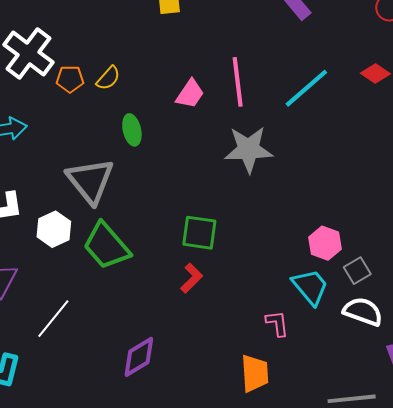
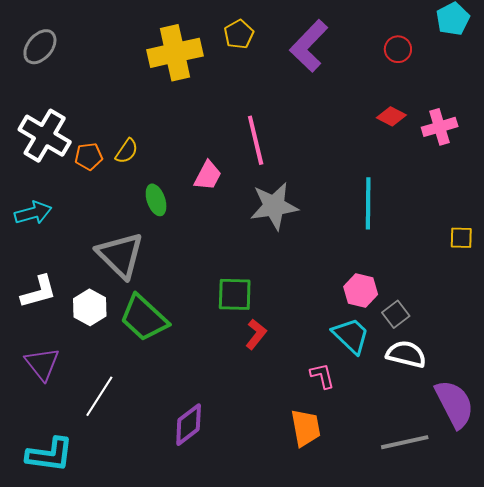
cyan line: (306, 88) -> (368, 203), moved, turned -42
pink trapezoid: (190, 94) -> (208, 176), moved
red L-shape: (192, 278) -> (256, 334), moved

